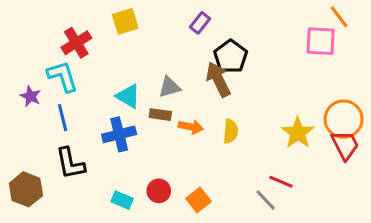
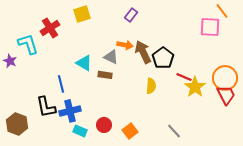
black pentagon: (231, 56) -> (163, 58), moved
cyan L-shape: (63, 76) -> (28, 44), moved
gray triangle: (169, 87) -> (111, 57), turned 42
purple star: (31, 96) -> (10, 61), moved
blue line: (63, 118) -> (61, 84), moved
orange arrow: (191, 127) -> (125, 45), moved
blue cross: (119, 134) -> (70, 111), moved
red line: (281, 182) -> (184, 77), moved

